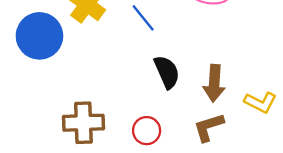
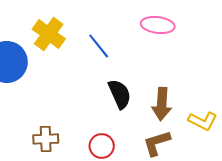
brown cross: (83, 123) -> (46, 139), size x0.7

